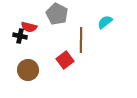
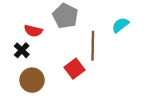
black cross: (20, 36) -> (22, 50), moved, turned 32

